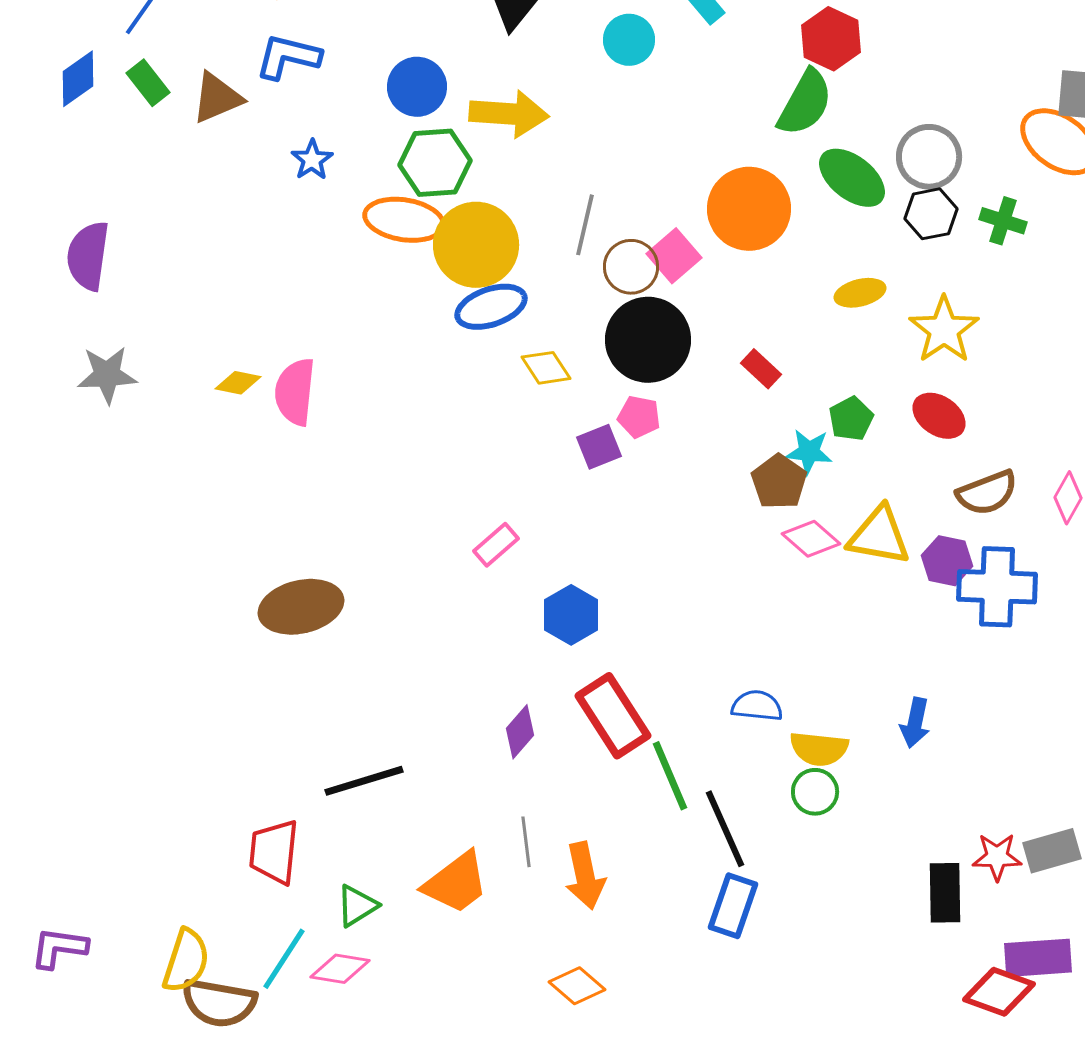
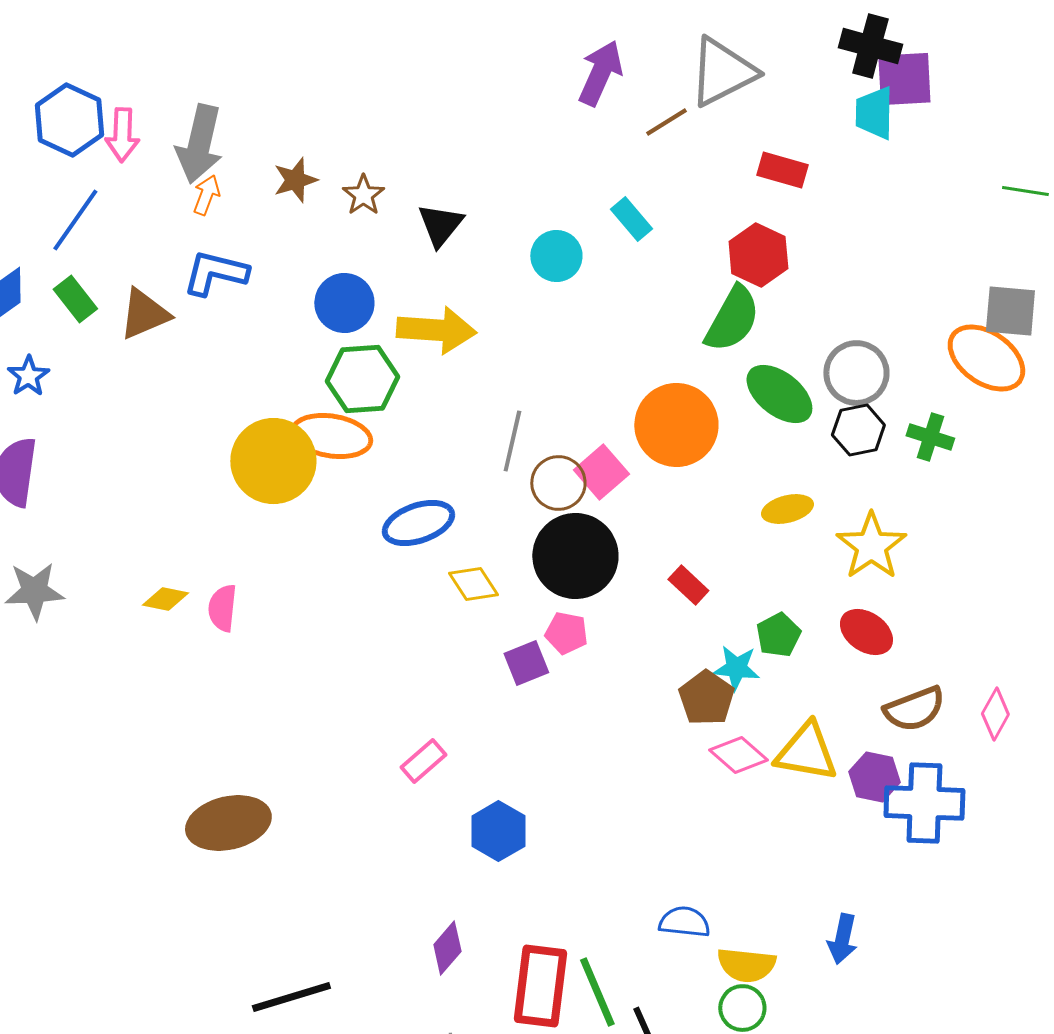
blue star: (312, 160) -> (28, 376), moved
yellow circle: (476, 245) -> (273, 461), moved
pink semicircle: (295, 392) -> (222, 608), size x0.7
red rectangle: (613, 716) -> (540, 986), moved, turned 40

